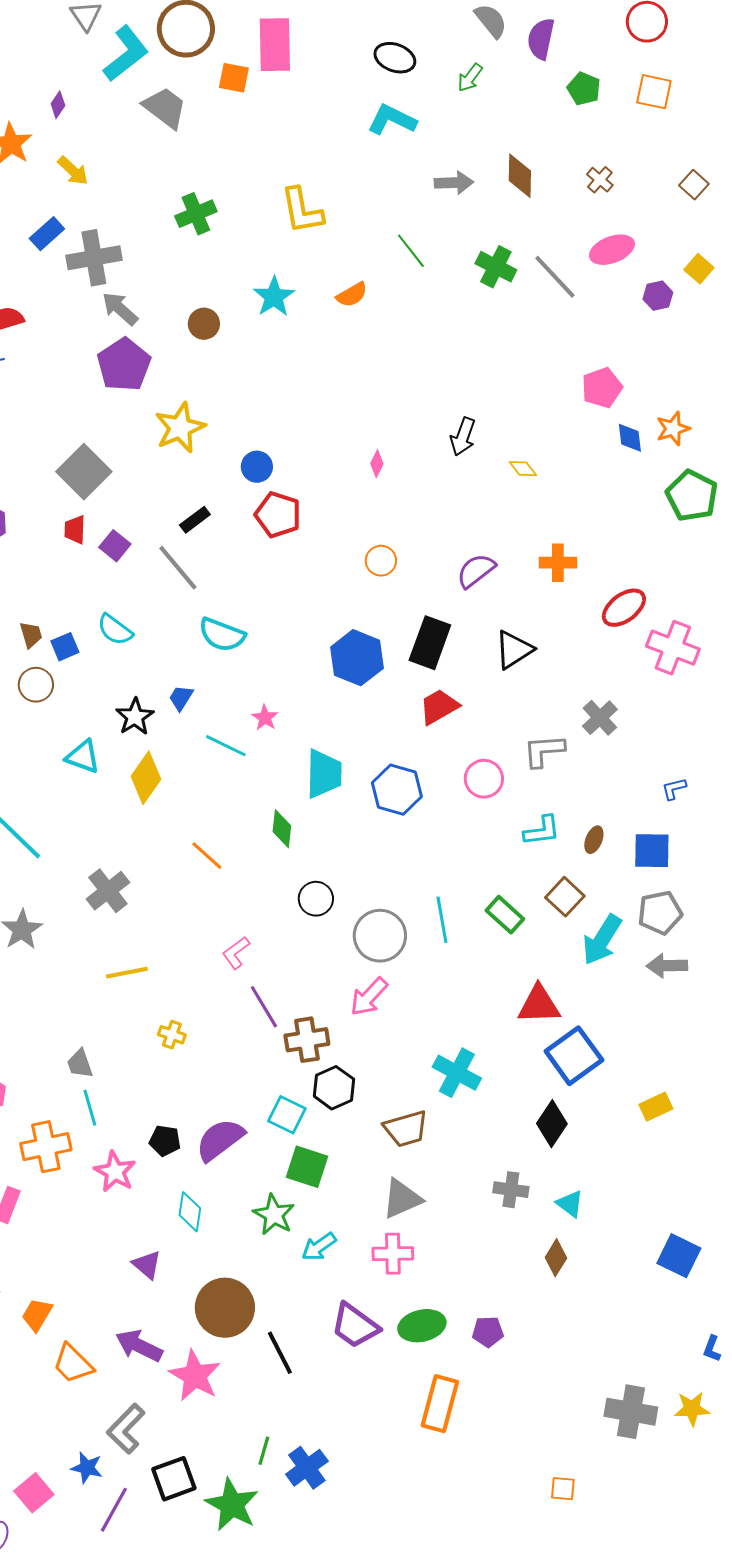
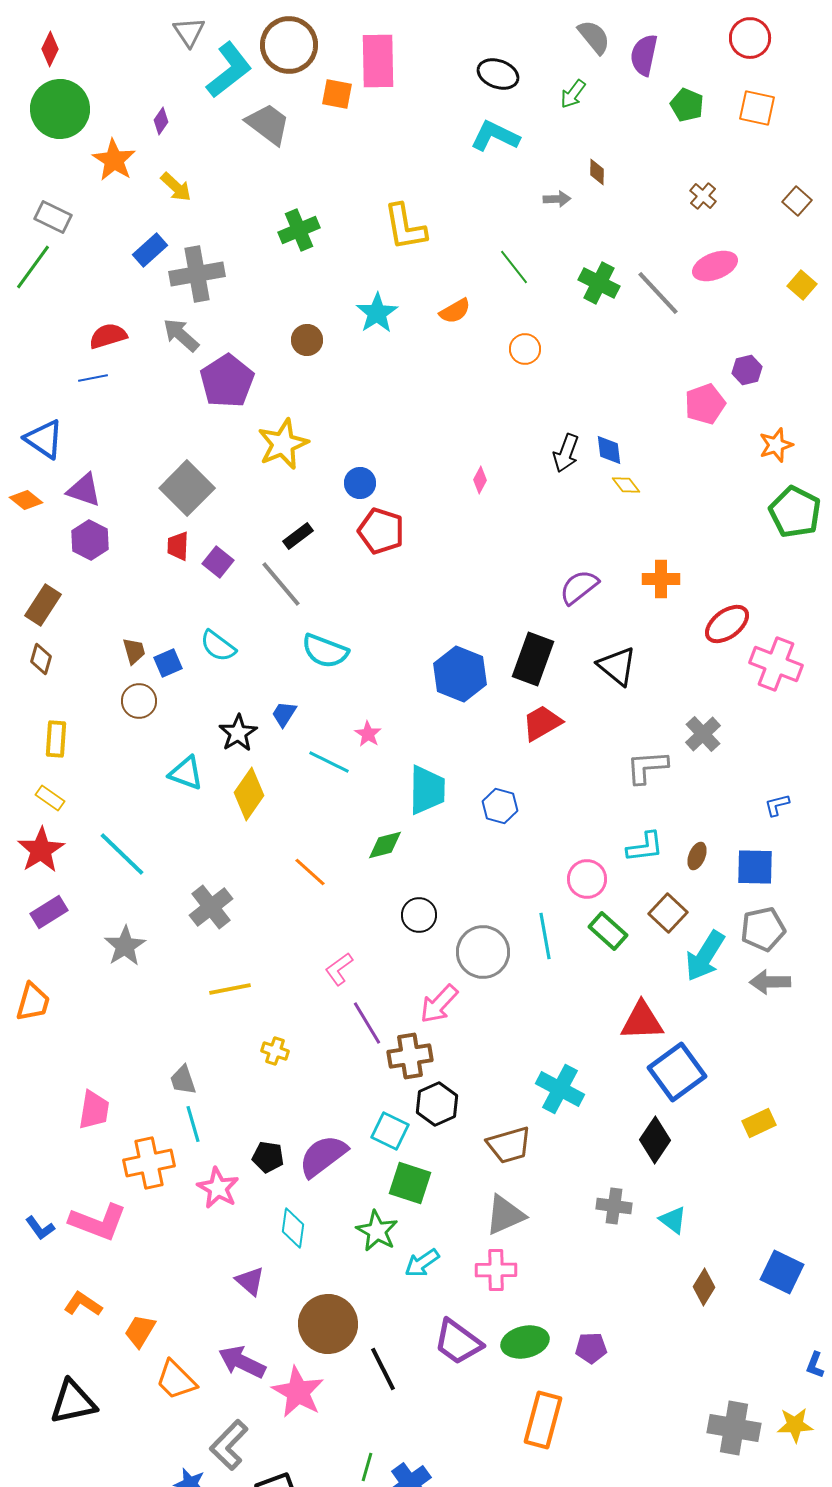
brown diamond: (520, 176) -> (597, 172), moved, size x0.6
gray arrow: (454, 183) -> (557, 199), size x0.7
purple hexagon: (658, 296) -> (747, 370), moved
gray arrow: (120, 309) -> (181, 335), moved
blue diamond: (630, 438) -> (609, 450), moved
orange circle: (381, 561) -> (525, 349), moved
black triangle: (514, 650) -> (617, 666), turned -48
pink circle: (484, 779) -> (587, 879), moved
blue hexagon: (397, 790) -> (500, 806), size x0.7
green diamond: (282, 829) -> (385, 845), turned 69
pink arrow: (369, 997) -> (439, 1004), moved
brown diamond: (556, 1258) -> (704, 1287), moved

